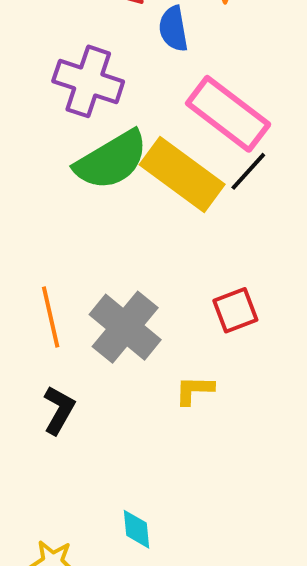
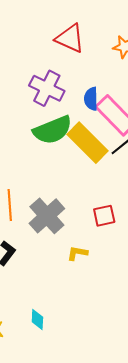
blue semicircle: (173, 29) -> (91, 99), moved

